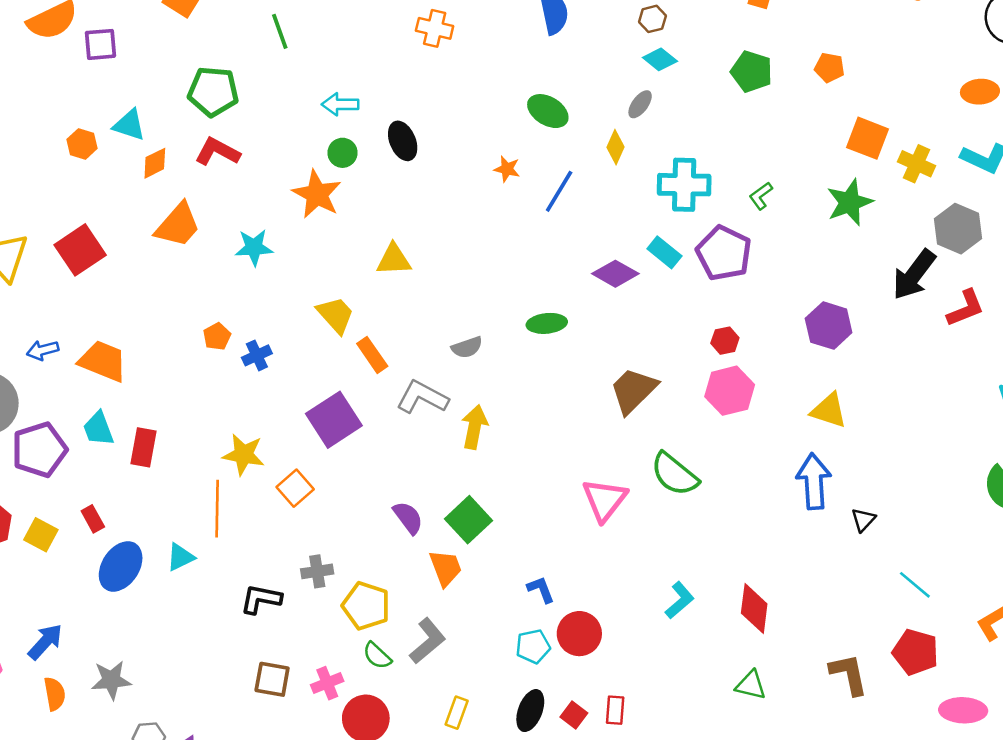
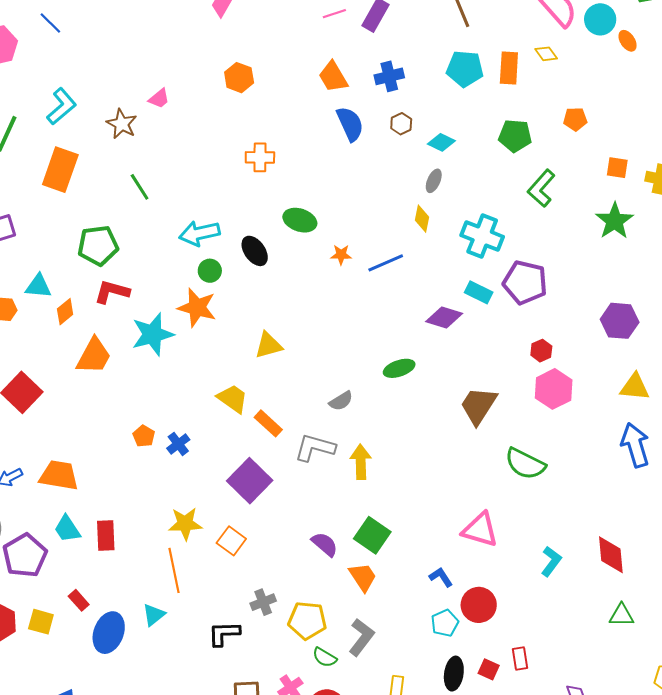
brown hexagon: (652, 19) -> (401, 124), moved
cyan arrow: (340, 104) -> (199, 233), size x1.4
green ellipse: (548, 111) -> (300, 220), moved
orange square: (867, 138) -> (617, 168), size x0.7
cyan cross: (684, 185) -> (482, 236), turned 33
blue line: (559, 191) -> (386, 263), turned 48
green L-shape: (761, 196) -> (541, 188), moved, size x1.6
cyan star: (254, 247) -> (153, 334), moved, size x1.4
pink triangle: (605, 500) -> (480, 530), moved, turned -39

